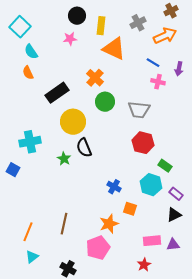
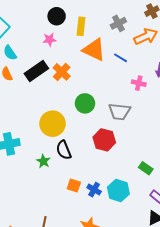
blue line: (153, 63) -> (120, 58), moved
orange cross: (95, 78) -> (62, 72), moved
black rectangle: (57, 93) -> (36, 71), moved
red hexagon: (143, 143) -> (104, 140), moved
cyan hexagon: (151, 185) -> (118, 191), moved
orange square: (130, 209) -> (74, 186), moved

